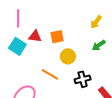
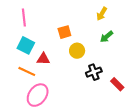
red triangle: (35, 36) -> (43, 59), moved
orange line: (50, 74) -> (27, 71), moved

